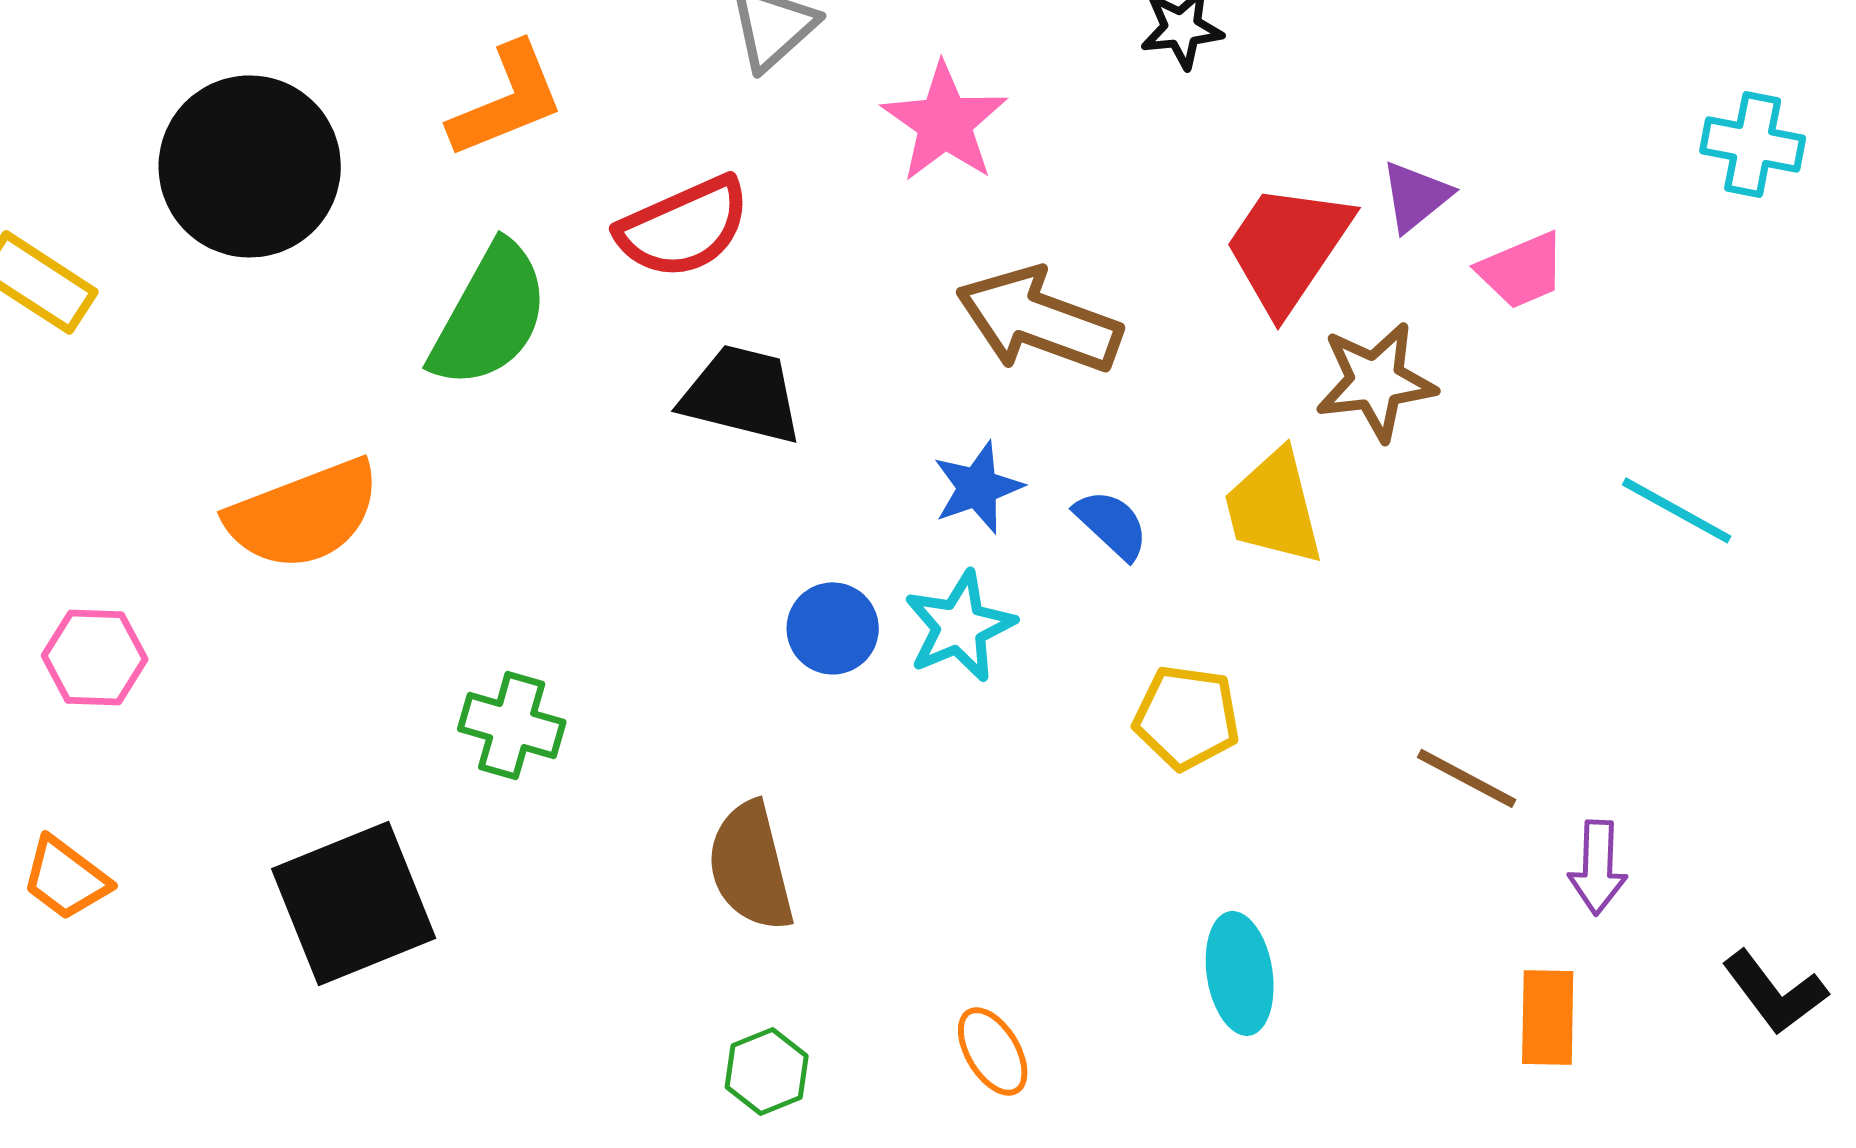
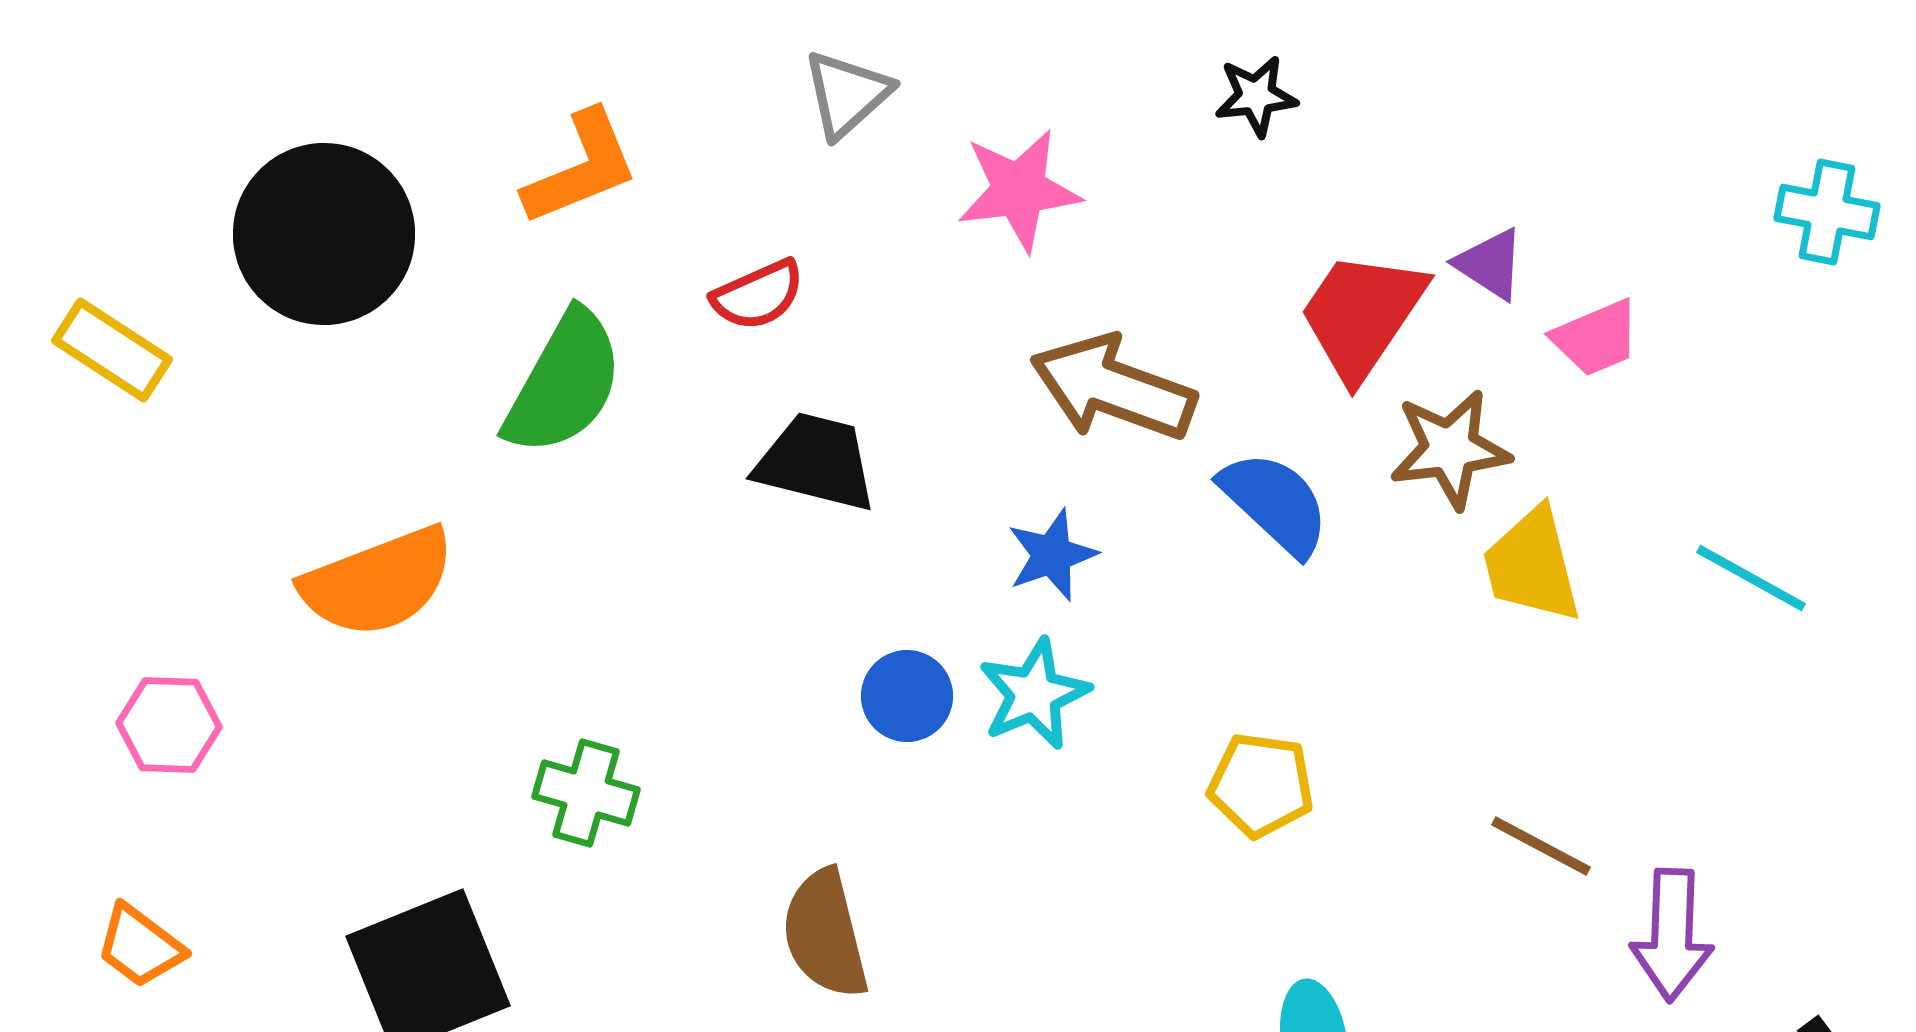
pink star: (945, 122) -> (1019, 190), turned 30
purple triangle: (1416, 196) -> (1490, 264), turned -48
red semicircle: (684, 227) -> (758, 295), size x0.7
yellow trapezoid: (1274, 507) -> (1532, 565), moved
blue semicircle: (1112, 524) -> (1275, 503), moved, size x1.5
purple arrow: (1598, 867) -> (1672, 935), size x1.4

